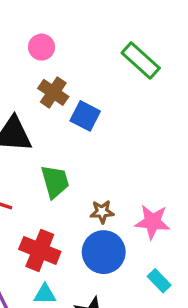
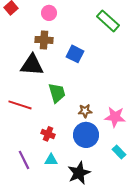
brown cross: (53, 92) -> (44, 40), moved, turned -30
red cross: (40, 250) -> (48, 134), size x0.6

